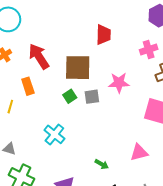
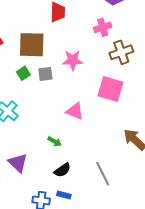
pink triangle: (139, 152) -> (75, 111), moved, turned 36

